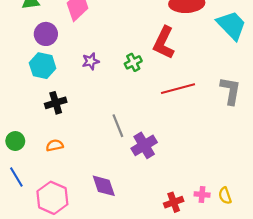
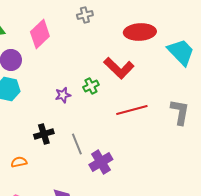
red L-shape: (164, 43) -> (119, 68), turned -72
purple star: (91, 61) -> (63, 95), moved
black cross: (56, 103) -> (44, 134), moved

